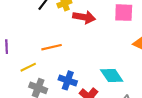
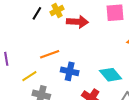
blue cross: (68, 80) -> (70, 71), moved

